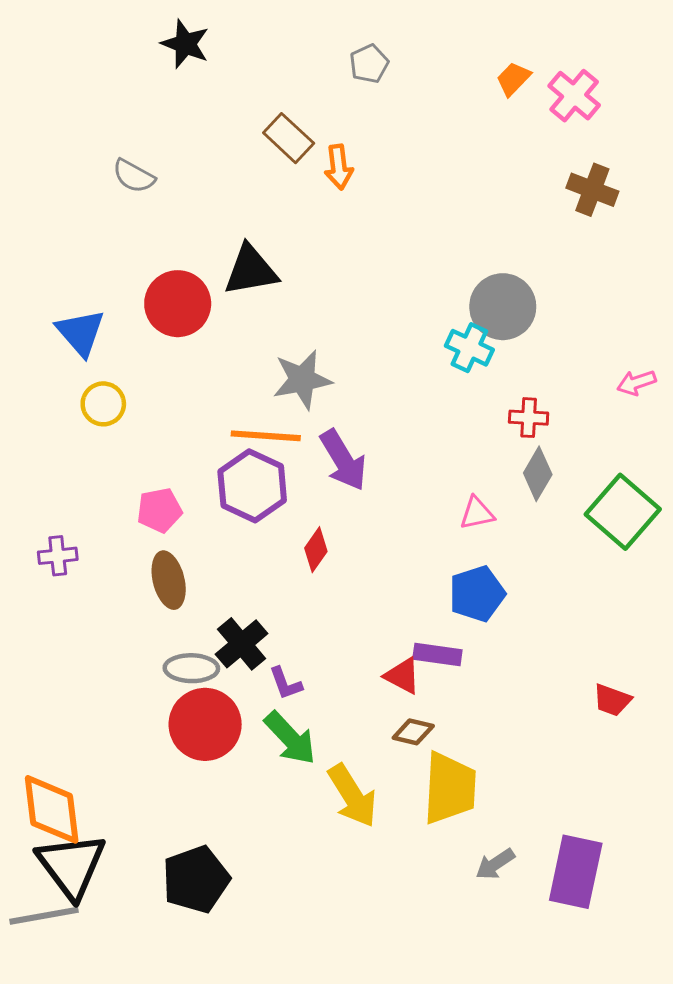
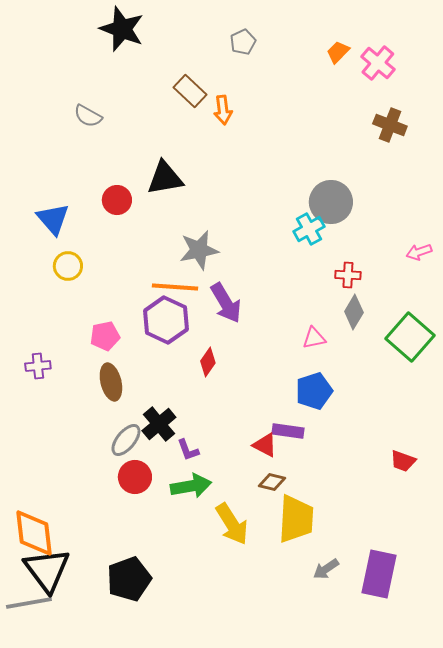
black star: (185, 44) -> (122, 29), size x1.4
red circle: (178, 304) -> (117, 200), size x0.7
cyan cross: (469, 348) -> (309, 229), turned 36
gray ellipse: (191, 668) -> (126, 440), turned -52
red circle: (205, 724) -> (135, 477), size x0.7
green arrow: (290, 738) -> (191, 486), turned -57

